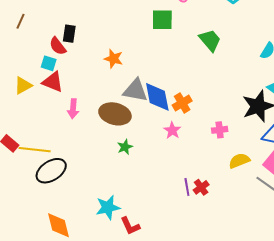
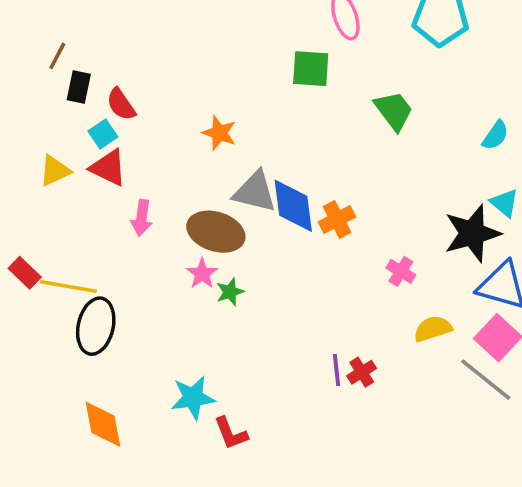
black rectangle: (69, 34) -> (79, 87), moved
cyan square: (49, 63) -> (103, 134), turned 35
pink star: (172, 130) -> (202, 274), moved
pink cross: (220, 130) -> (401, 271), turned 35
black ellipse: (51, 171) -> (96, 326), turned -48

